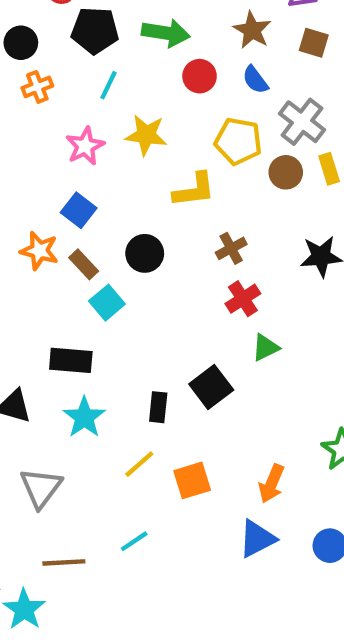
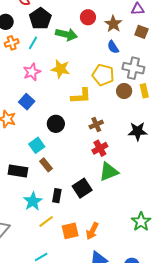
black pentagon: (95, 30) -> (40, 19), turned 30
green arrow: (166, 33) -> (66, 34), moved
red circle: (200, 76) -> (88, 17), moved
cyan line: (108, 85) -> (33, 43), moved
gray cross: (302, 122) -> (133, 68), turned -30
brown rectangle: (84, 264) -> (46, 165), moved
green triangle: (265, 348) -> (109, 172), size x1.5
cyan star: (84, 417) -> (33, 201), moved
orange arrow: (272, 484) -> (92, 231), moved

